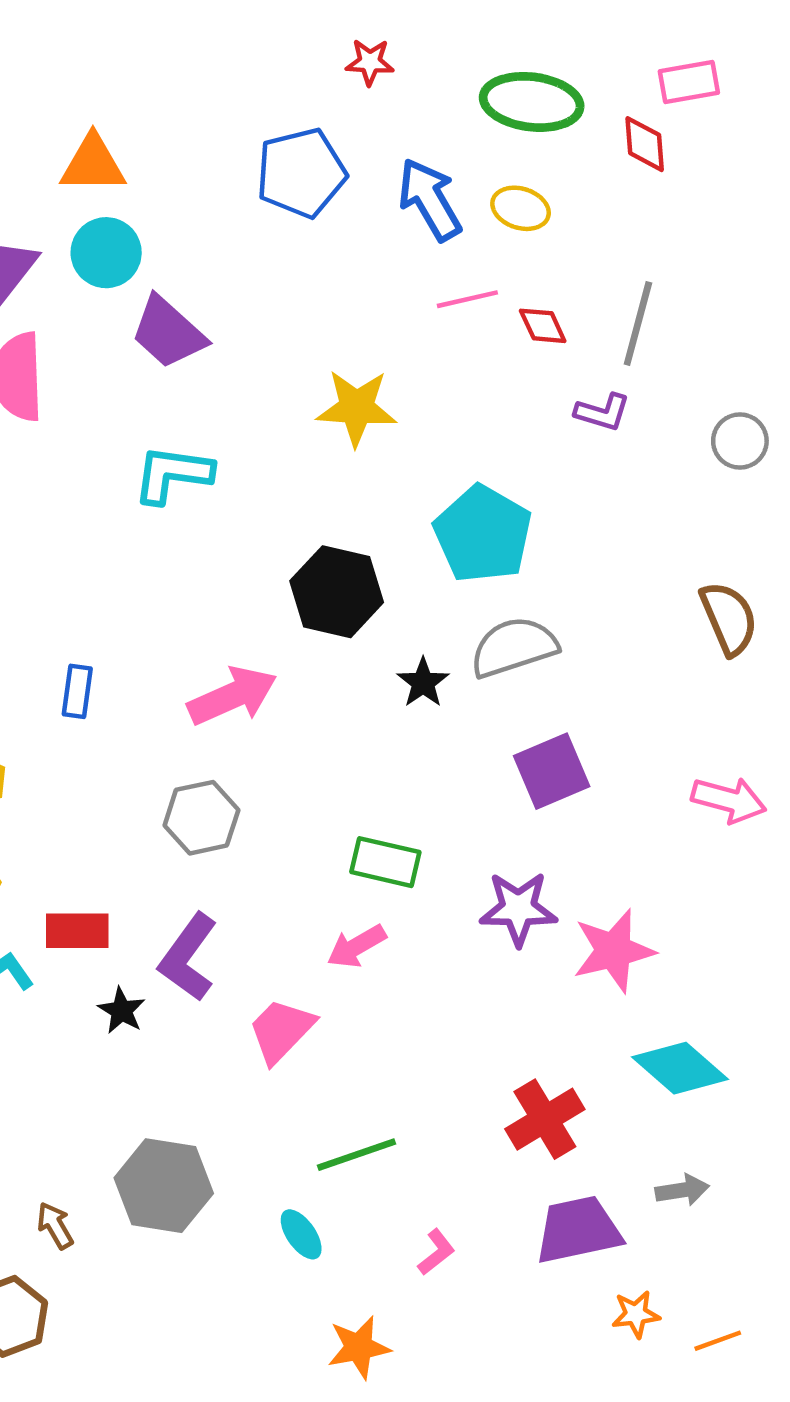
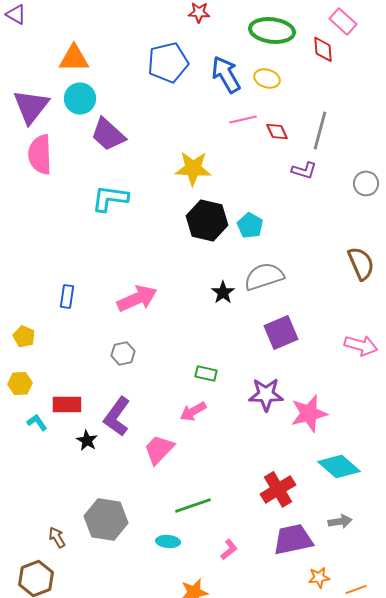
pink rectangle: (689, 82) -> (343, 21), turned 52
cyan pentagon: (483, 534) -> (250, 225), size x0.6
black hexagon: (337, 592) -> (207, 220), moved
gray hexagon: (201, 818) -> (123, 353), size x0.7
green rectangle: (385, 862) -> (206, 373), size x0.7
cyan ellipse: (301, 1234) -> (168, 541), turned -50

